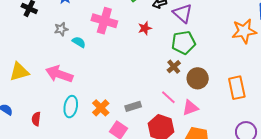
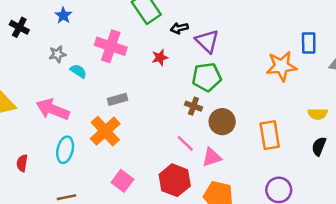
brown cross: (174, 67) -> (193, 106), turned -32
gray rectangle: (133, 106) -> (118, 99), moved
orange cross: (101, 108) -> (105, 131), moved, size x1.4

